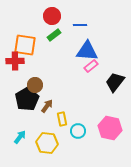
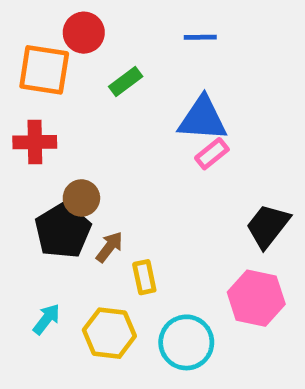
red circle: (52, 16) -> (84, 33), moved
blue line: (80, 25) -> (200, 37), moved
orange square: (25, 45) -> (44, 70), moved
black trapezoid: (115, 82) -> (268, 226), moved
cyan circle: (78, 131) -> (186, 342), moved, size x1.5

